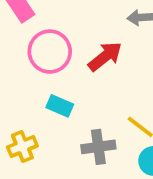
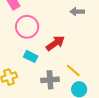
red arrow: (105, 56) -> (55, 43), moved

